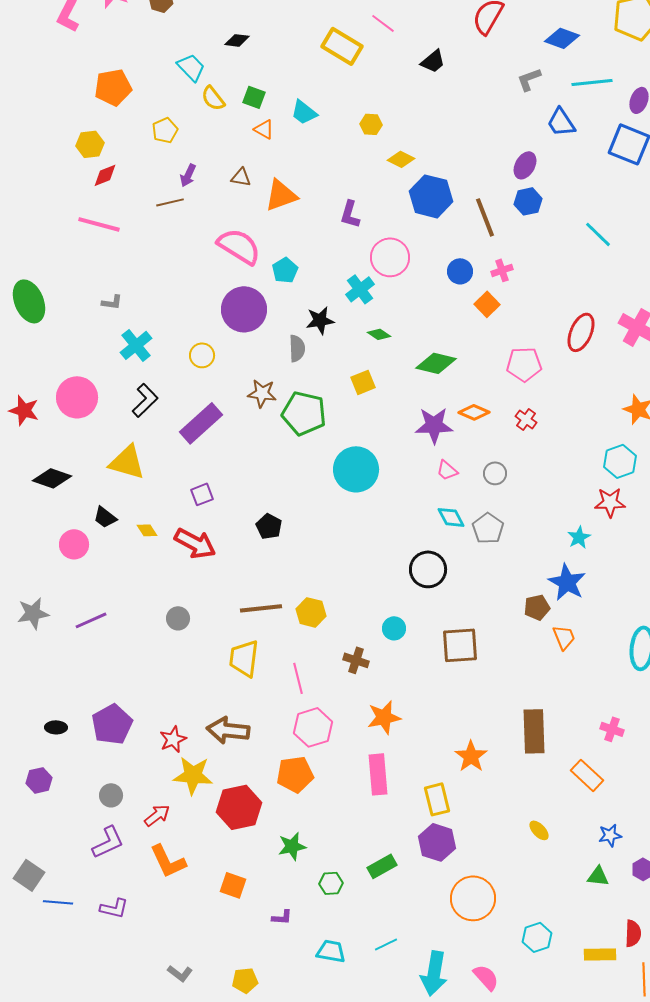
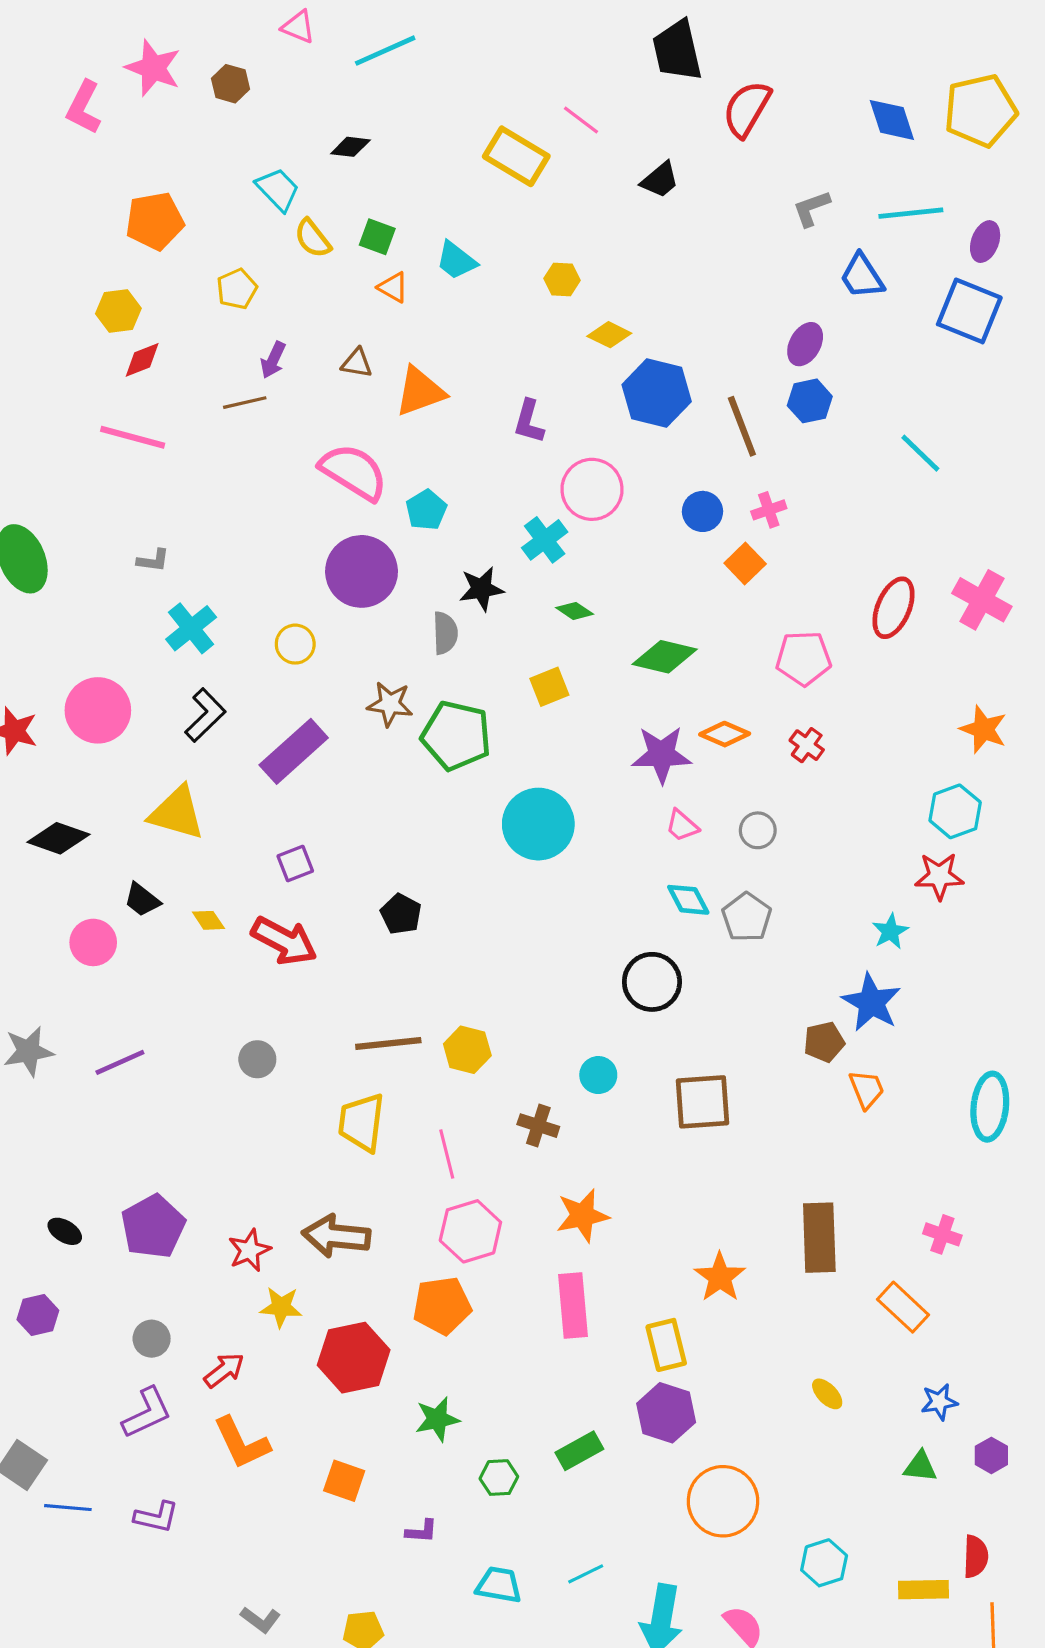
blue diamond: (562, 38) -> (892, 120), moved, turned 52
black ellipse: (56, 727) -> (65, 1231), turned 30
yellow star: (193, 775) -> (281, 1307), size x0.7

